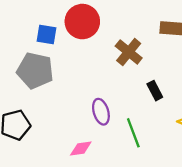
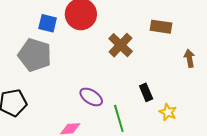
black rectangle: (155, 91) -> (146, 92), moved
purple ellipse: (101, 112) -> (91, 97), turned -45

